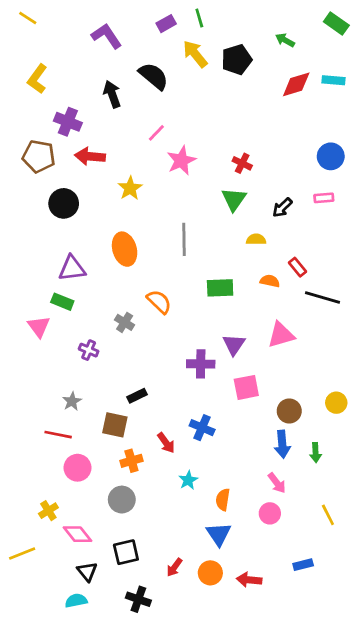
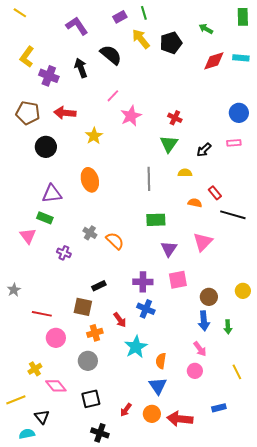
green rectangle: (336, 24) -> (243, 17), turned 54
purple cross: (68, 122) -> (49, 76), moved
gray line: (184, 239) -> (149, 179), moved
green rectangle: (220, 288) -> (156, 220), moved
orange semicircle: (159, 302) -> (115, 241), moved
pink triangle: (281, 335) -> (203, 242), turned -30
purple cross: (201, 364) -> (143, 282), moved
gray star: (72, 401) -> (14, 290), moved
cyan star: (188, 480) -> (136, 347), size x1.6
black triangle: (87, 572) -> (42, 417), moved
red arrow: (249, 580) -> (180, 419), size x1.4
cyan semicircle: (76, 601) -> (27, 434), moved

